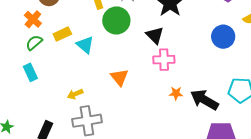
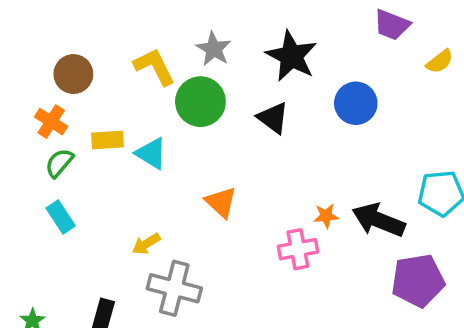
yellow rectangle: (62, 34) -> (107, 140), turned 30
blue circle: (223, 37) -> (356, 103), moved
pink cross: (164, 60) -> (298, 249), moved
gray cross: (87, 121) -> (174, 288), turned 32

